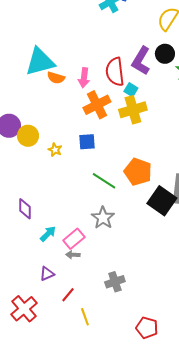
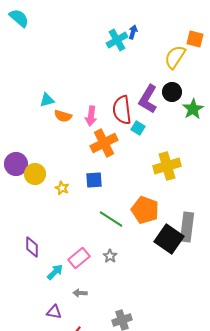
cyan triangle: (40, 62) -> (47, 100), size x0.5
yellow cross: (133, 110) -> (167, 166), moved
gray star: (103, 218) -> (110, 256), size x0.6
pink rectangle: (74, 239) -> (79, 258), moved
purple triangle: (47, 274) -> (54, 312), turned 35

